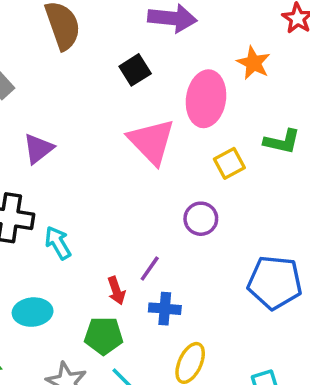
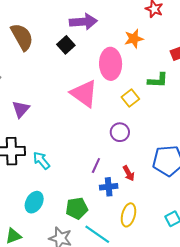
orange star: (253, 63) -> (134, 39), turned -30
black square: (135, 70) -> (66, 45), moved
red arrow: (116, 291) -> (129, 173), moved
cyan ellipse: (33, 312) -> (34, 202), turned -45

